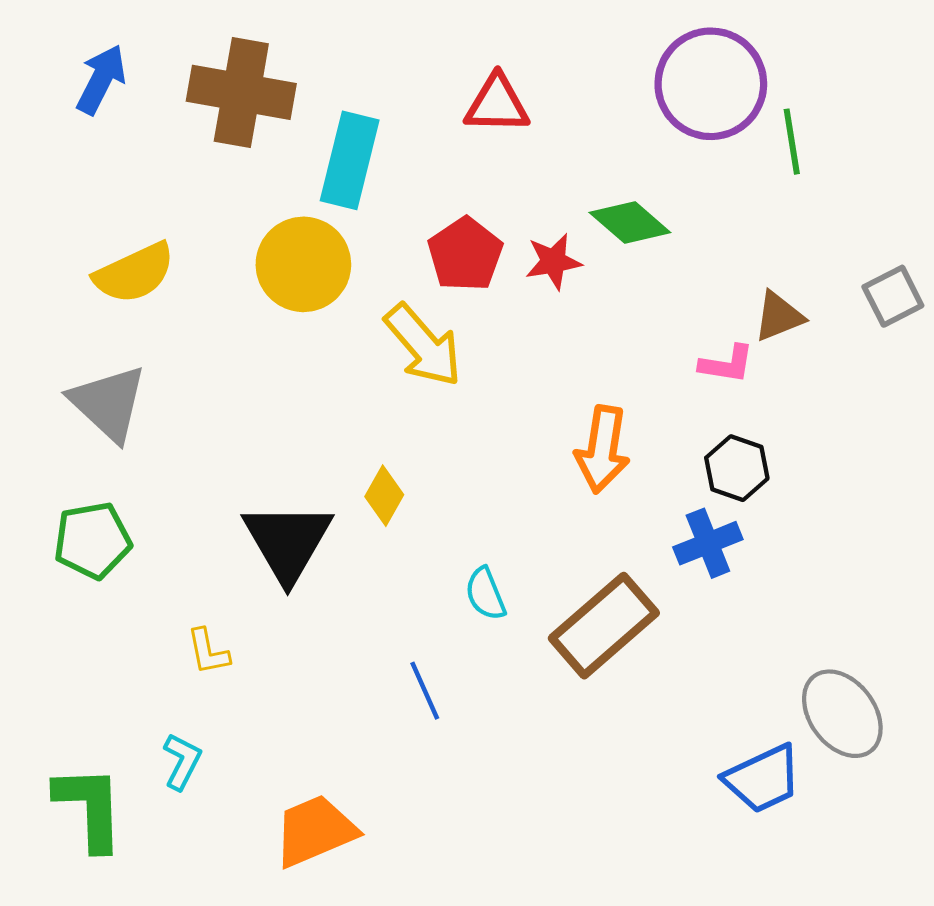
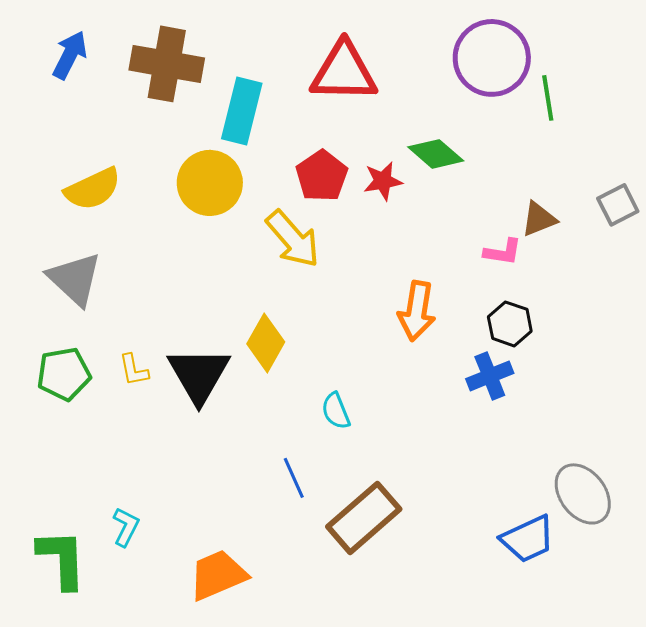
red triangle: (497, 104) -> (344, 72), size x1.5
yellow diamond: (384, 496) -> (266, 343), size x1.4
brown rectangle: (604, 626) -> (364, 518), moved
yellow L-shape: (208, 652) -> (134, 370), moved

